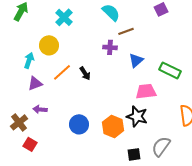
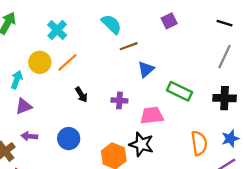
purple cross: (110, 47) -> (119, 100), moved
blue triangle: (136, 60) -> (146, 69), moved
orange line: (62, 72) -> (68, 62), moved
blue circle: (79, 124) -> (69, 139), moved

